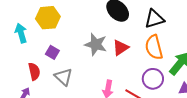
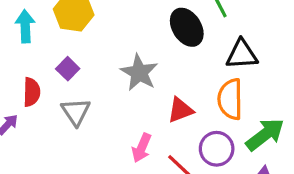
red triangle: (121, 48) -> (180, 110), moved

